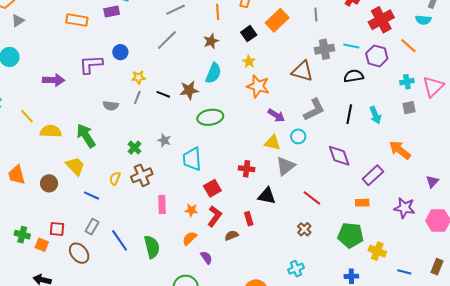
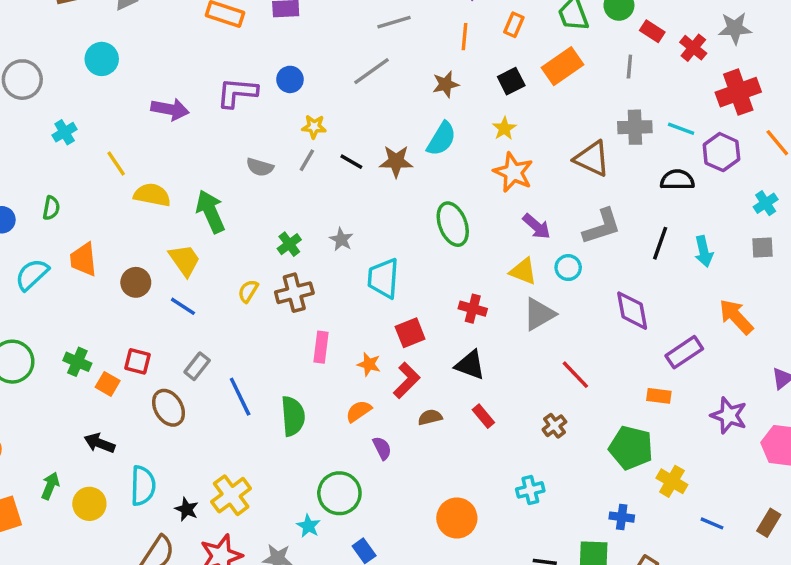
cyan cross: (407, 82) -> (766, 203), turned -32
green ellipse: (210, 117) -> (453, 224), moved, turned 70
blue line: (92, 196) -> (183, 306), moved
black triangle: (267, 196) -> (470, 365), moved
red rectangle: (249, 219) -> (483, 416), moved, turned -32

